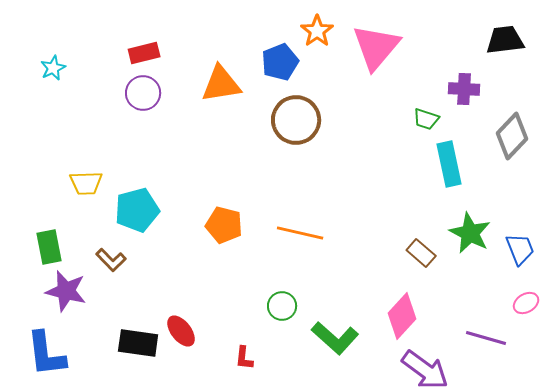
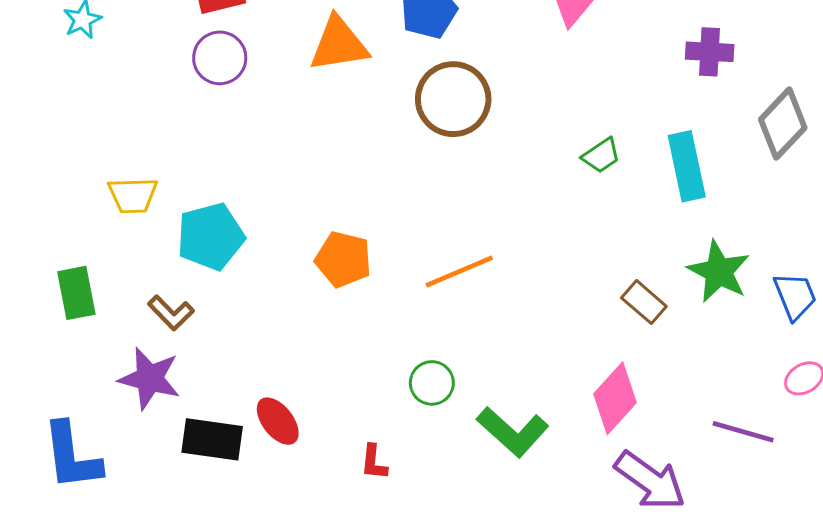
green trapezoid: (426, 119) -> (601, 156), moved, turned -52
orange line: (300, 233) -> (459, 272), turned -36
purple star: (66, 291) -> (150, 378), moved

